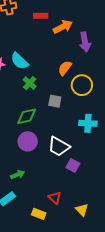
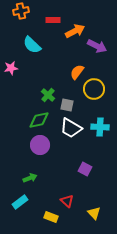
purple arrow: (85, 42) -> (97, 46), turned -54
cyan semicircle: (20, 61) -> (32, 45), moved
green cross: (30, 83) -> (48, 95), moved
white trapezoid: (59, 146) -> (71, 128), moved

